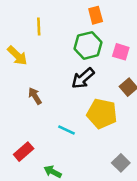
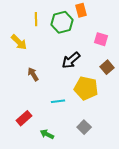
green hexagon: (88, 45) -> (62, 22), moved
cyan line: (67, 130) -> (58, 101), turned -32
gray square: (121, 163) -> (84, 127), moved

